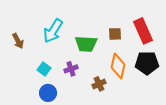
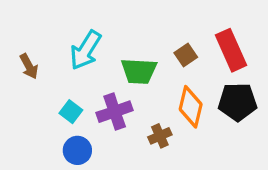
brown square: (115, 34) -> (186, 55), turned -32
purple cross: (71, 69) -> (115, 112), size x1.5

